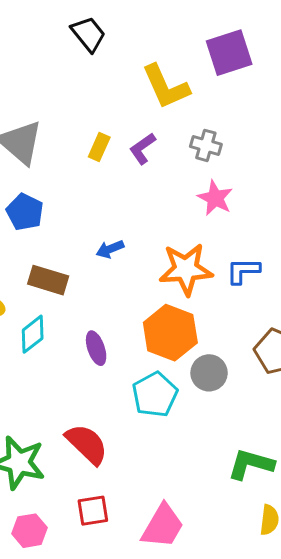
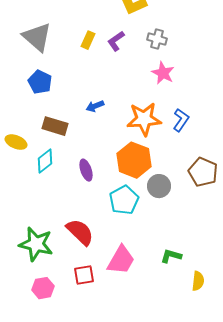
blue L-shape: (243, 271) -> (181, 120), turned 125
green L-shape: (251, 464) -> (171, 256), moved, size x0.7
pink trapezoid: (163, 526) -> (121, 260), moved

